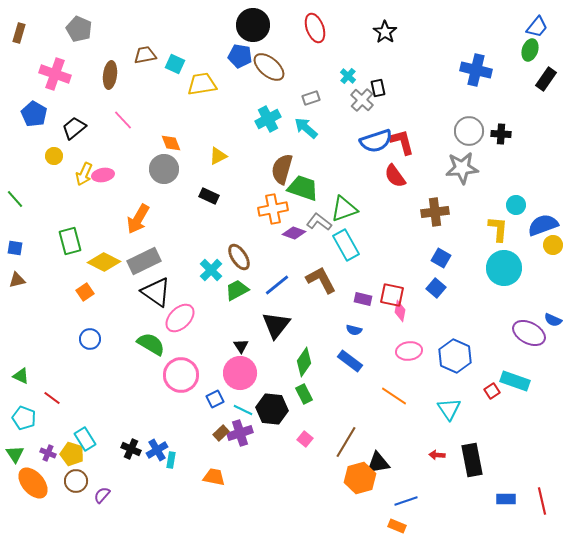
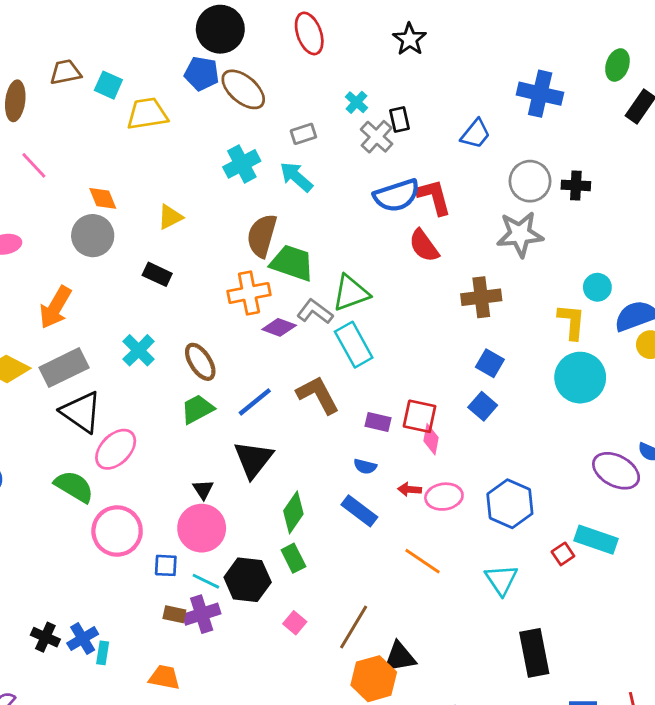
blue trapezoid: (537, 27) -> (476, 134), moved
cyan cross: (211, 270) -> (139, 350), moved
blue square: (215, 399) -> (166, 565), turned 30
brown rectangle: (221, 433) -> (174, 614), turned 56
red arrow: (437, 455) -> (410, 489), moved

